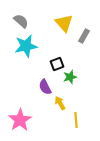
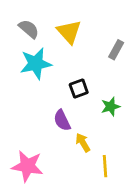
yellow triangle: (64, 23) -> (69, 32), moved
green star: (70, 77) -> (111, 107), moved
pink star: (20, 120) -> (27, 166), turned -30

